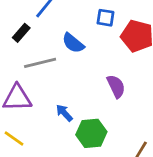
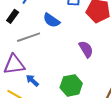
blue arrow: (64, 113) -> (32, 80), moved

